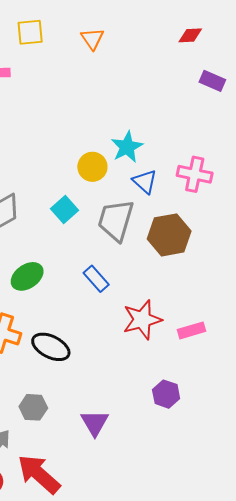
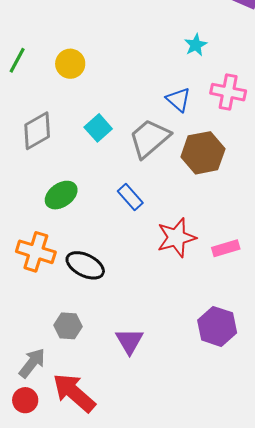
cyan star: (127, 147) -> (196, 45), moved, size x0.7
yellow circle: (92, 167) -> (70, 64), moved
gray trapezoid: (116, 220) -> (149, 138), turned 33
purple hexagon: (166, 394) -> (217, 326), moved, size x1.4

